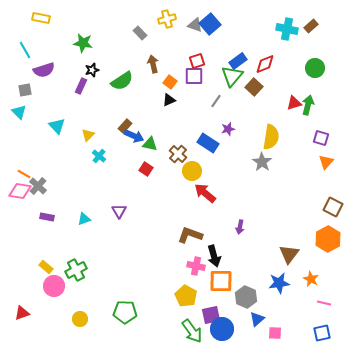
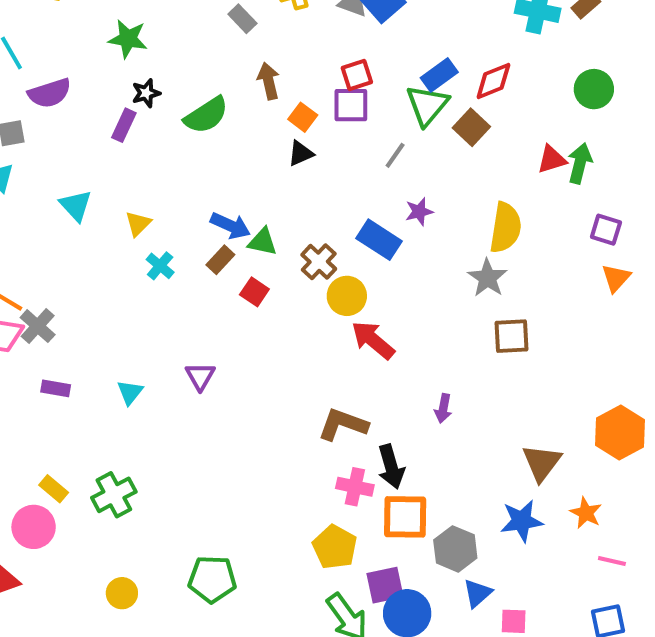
brown rectangle: (125, 126) -> (220, 260), moved
brown square: (333, 207) -> (512, 336), moved, turned -30
cyan triangle: (84, 219) -> (130, 392), turned -32
pink circle: (54, 286) -> (34, 527), moved

